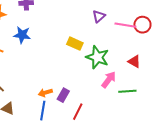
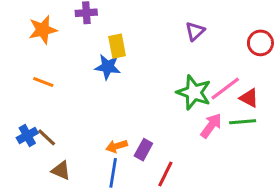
pink line: (125, 25) -> (225, 89), moved, turned -45
blue star: (22, 35) -> (108, 67), moved
yellow rectangle: (75, 44) -> (117, 46), moved, turned 56
green line: (127, 91) -> (243, 122), moved

